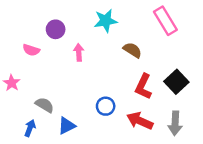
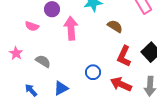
pink arrow: (79, 52) -> (71, 28), size x1.6
gray semicircle: (45, 105) -> (43, 61), moved
blue arrow: (30, 128) -> (31, 90), turned -64

